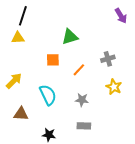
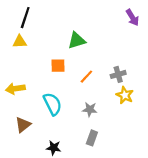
gray cross: (108, 59) -> (118, 74), moved
yellow arrow: (14, 81) -> (15, 89), turned -144
brown triangle: (21, 114) -> (23, 125), turned -42
gray rectangle: (84, 126) -> (92, 138), turned -72

